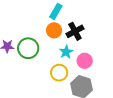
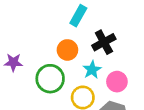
orange circle: (54, 30) -> (67, 50), moved
green circle: (28, 48) -> (50, 79), moved

